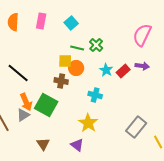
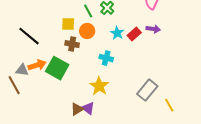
green line: (77, 48) -> (88, 11), turned 48
yellow square: (65, 61) -> (68, 24), moved
orange arrow: (26, 102) -> (37, 65), turned -84
gray triangle: (23, 115) -> (22, 70), moved, turned 40
brown triangle: (43, 144) -> (77, 109), moved, turned 32

